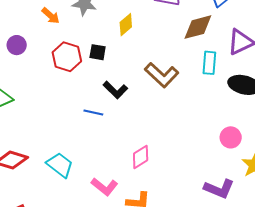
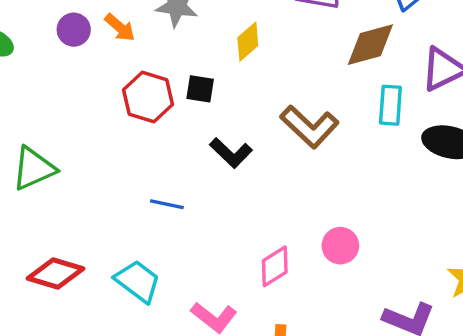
purple circle: (17, 45) -> (74, 30), moved
blue line: (93, 112) -> (167, 204), moved
pink circle: (231, 137) -> (340, 246), moved

